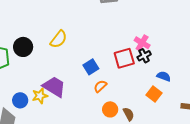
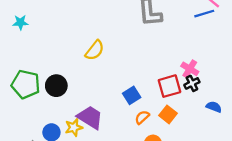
yellow semicircle: (59, 39) -> (95, 50), moved
black circle: (23, 47) -> (56, 86), moved
orange square: (154, 94) -> (168, 114), moved

